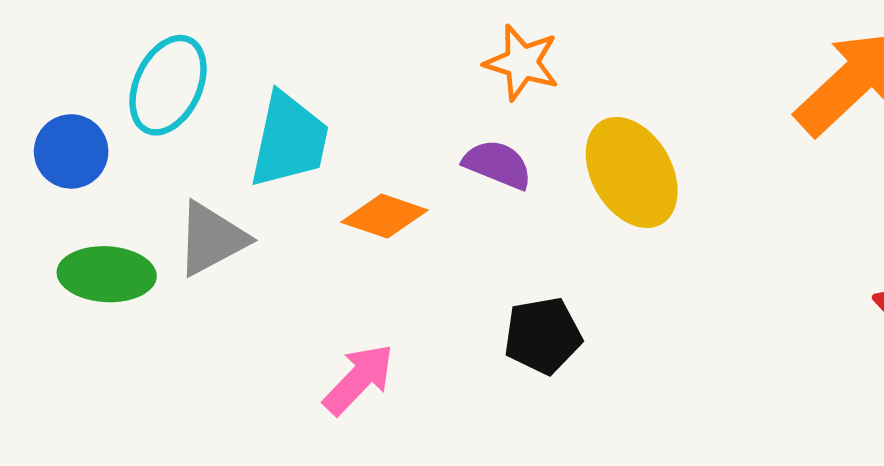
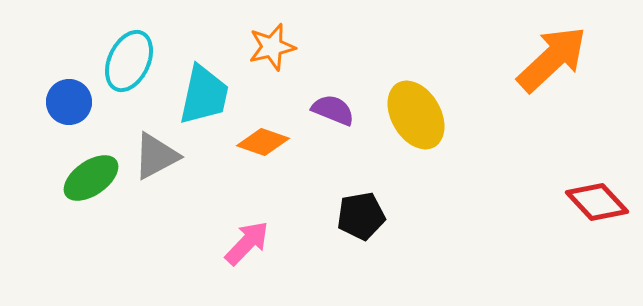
orange star: (522, 63) -> (272, 47), moved, turned -30
green ellipse: (107, 274) -> (91, 178), turned -38

